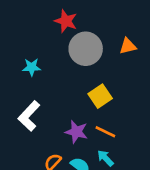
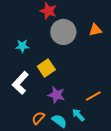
yellow square: (100, 96) -> (46, 68), moved
orange line: (105, 132) -> (93, 96), moved, turned -56

